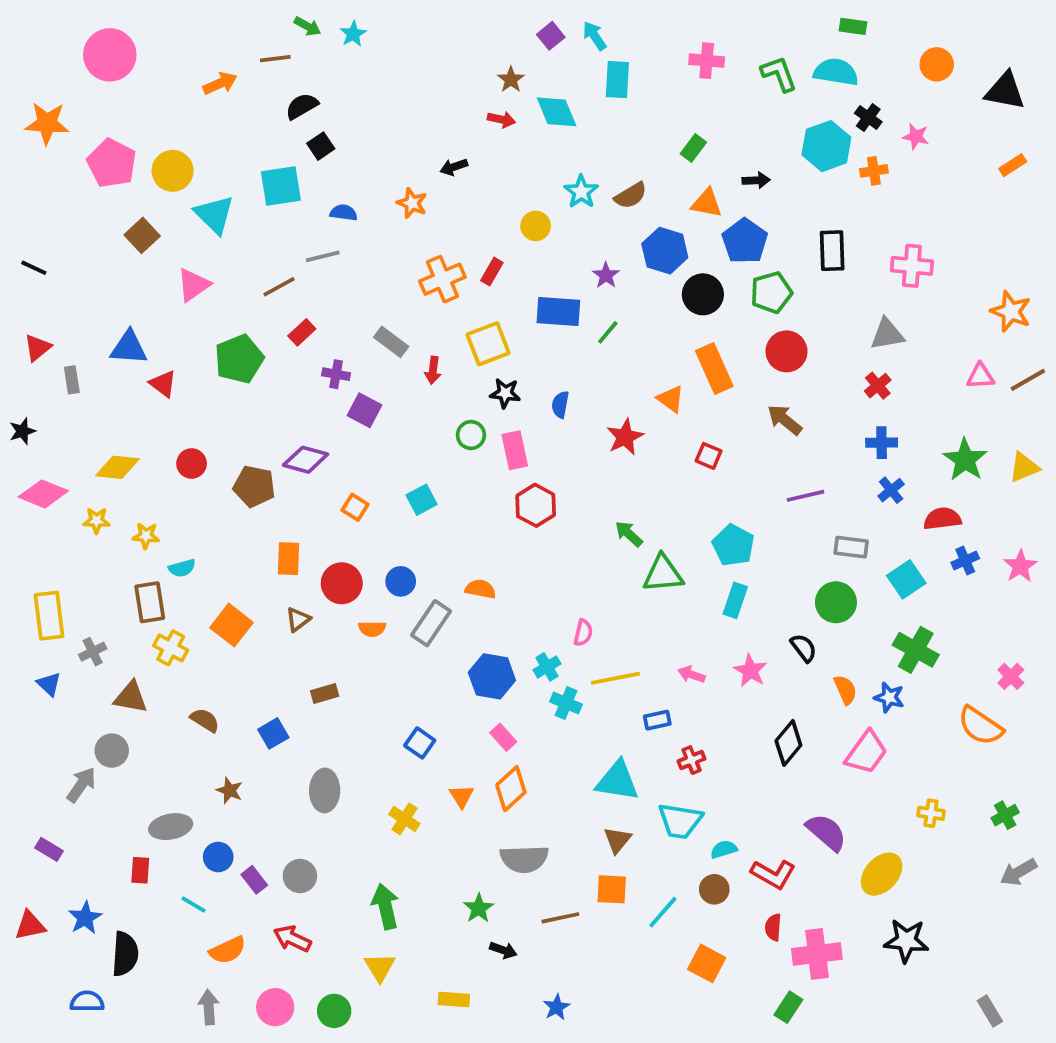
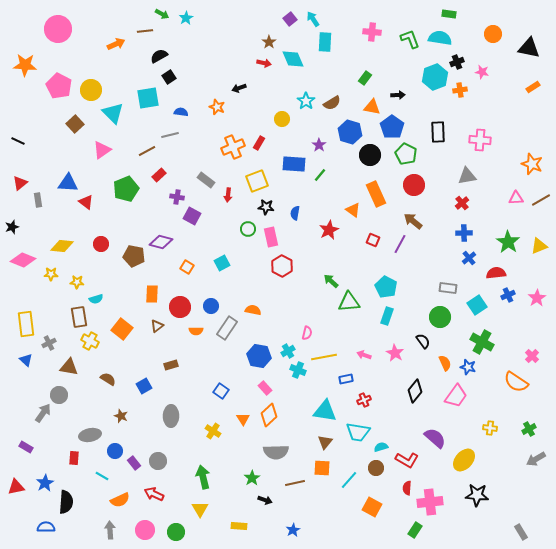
black cross: (868, 118) -> (457, 62), turned 32
green pentagon: (771, 292) -> (406, 154), turned -30
purple line: (806, 496) -> (400, 244), moved, turned -48

